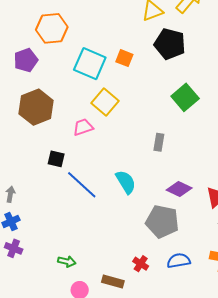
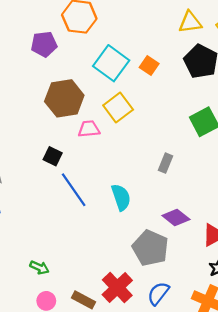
brown hexagon: (36, 107) -> (64, 98), moved
blue semicircle: (179, 261) -> (158, 293), turned -55
red cross: (141, 264) -> (117, 288), size x1.8

